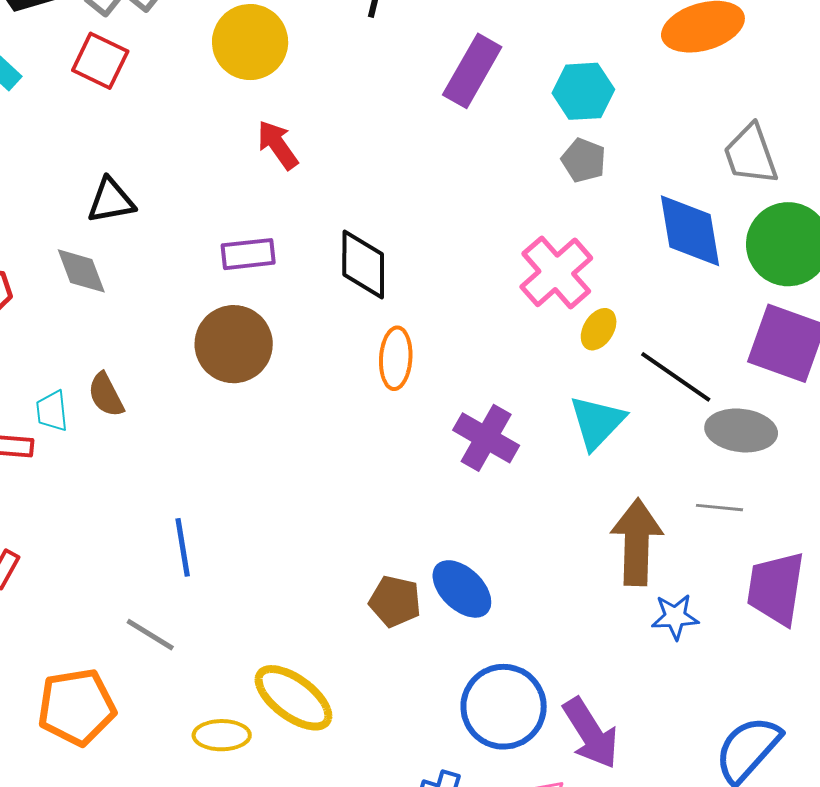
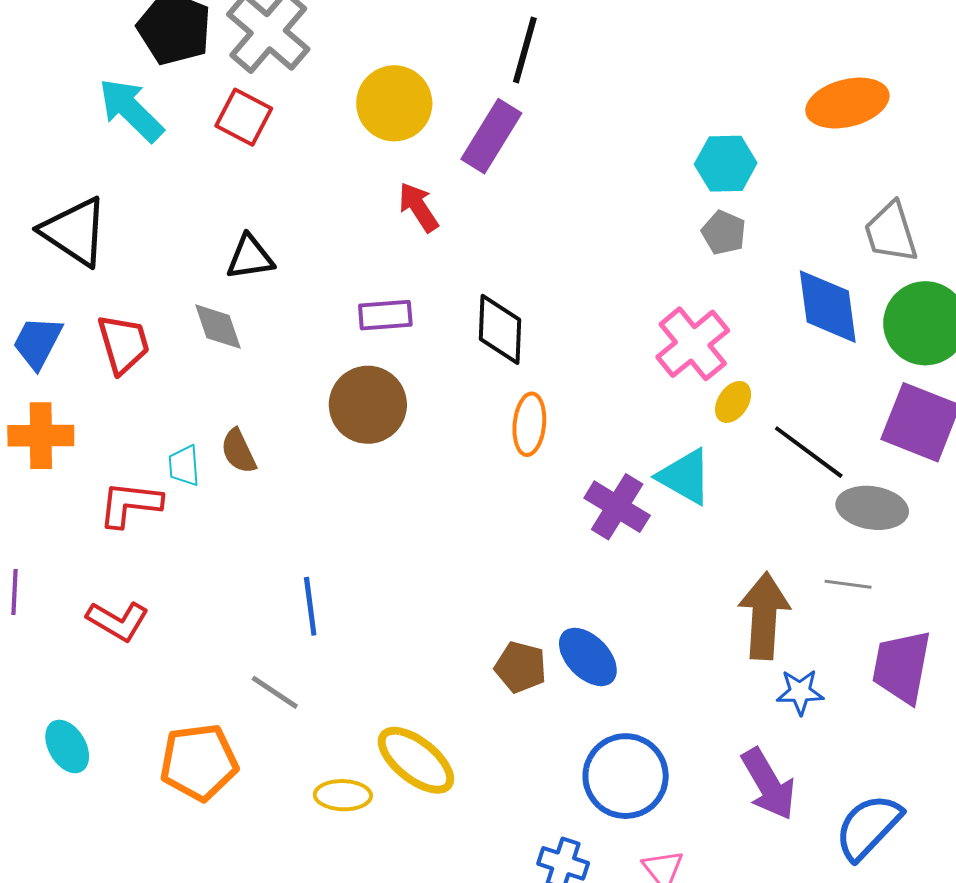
purple rectangle: (472, 71) -> (491, 136), moved
cyan triangle: (597, 422) -> (685, 477), moved, turned -46
purple arrow: (591, 733) -> (768, 784), moved

